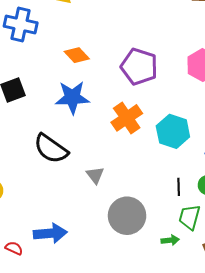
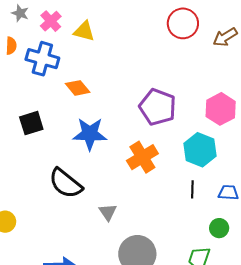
orange diamond: (77, 55) -> (78, 88), moved
cyan hexagon: (173, 131) -> (200, 150), moved
black line: (179, 187) -> (192, 189), moved

